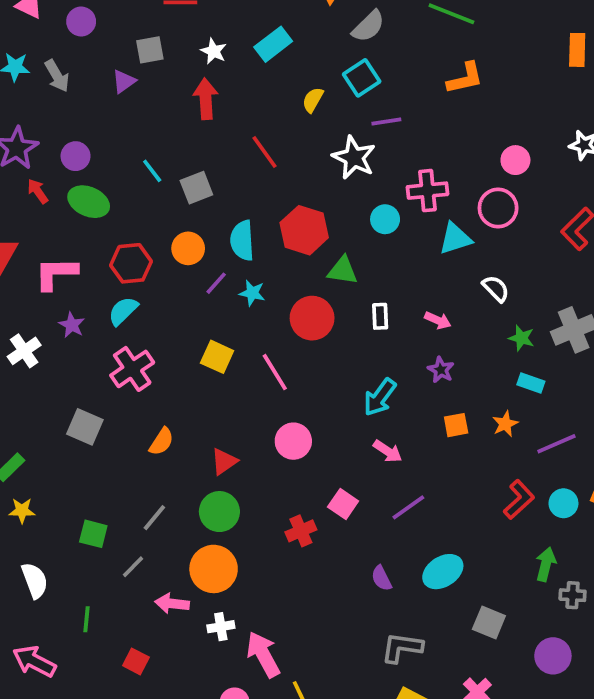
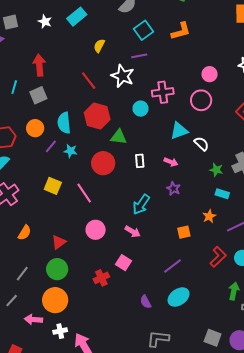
cyan square: (362, 78) -> (144, 30), moved
red arrow: (206, 99) -> (39, 65), moved
red line: (265, 152) -> (89, 81), moved
cyan line: (152, 171) -> (14, 87), turned 56
cyan triangle: (455, 239) -> (179, 131), moved
orange square: (456, 425) -> (184, 232), moved
pink arrow: (388, 451) -> (133, 232), moved
purple line: (408, 507) -> (172, 266), moved
gray square: (489, 623) -> (213, 338), moved

